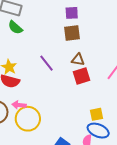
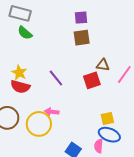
brown triangle: (78, 60) -> (103, 65), moved
purple line: (46, 63) -> (56, 78), moved
pink arrow: (19, 105) -> (52, 112), moved

